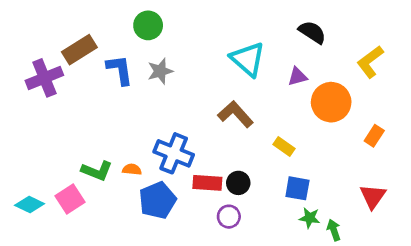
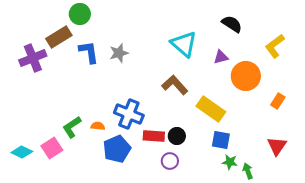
green circle: (148, 25) -> (80, 14), moved
yellow rectangle: (284, 147) -> (211, 109), size x1.8
green L-shape: (97, 171) -> (72, 127), turned 125

